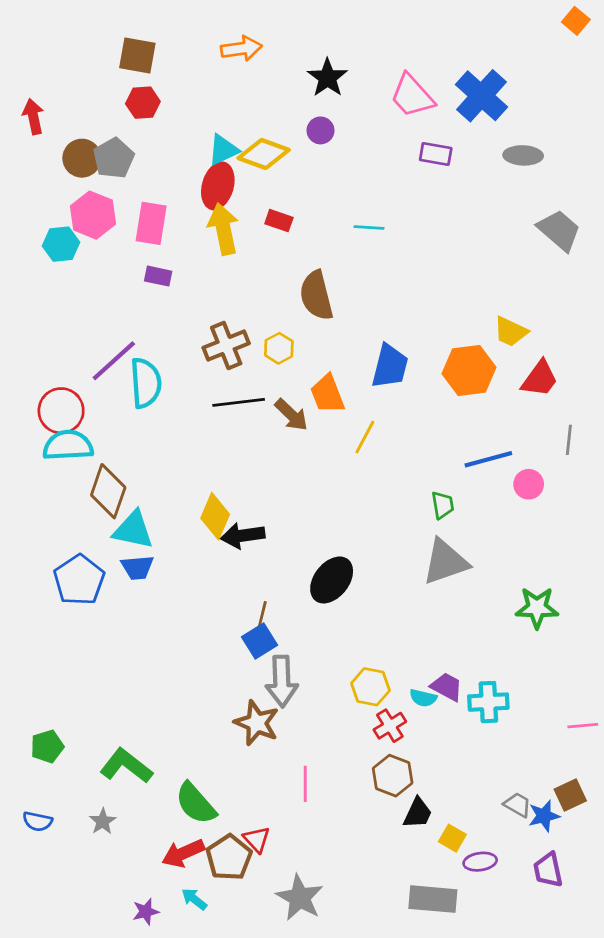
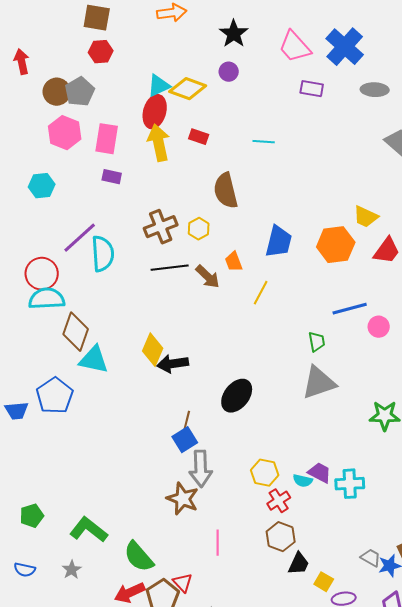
cyan hexagon: (61, 244) -> (42, 186), moved
orange trapezoid: (327, 394) -> (234, 262), size x0.7
blue trapezoid: (137, 567) -> (17, 411), moved

